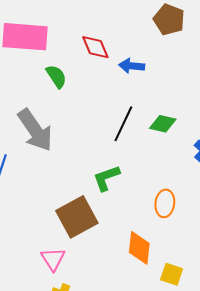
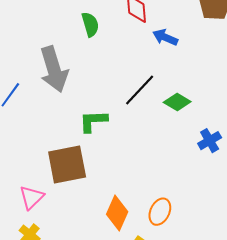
green L-shape: (106, 178) -> (93, 121), moved
orange ellipse: (165, 203) -> (160, 212), moved

